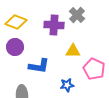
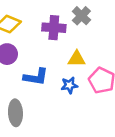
blue star: (67, 85) -> (69, 85), moved

